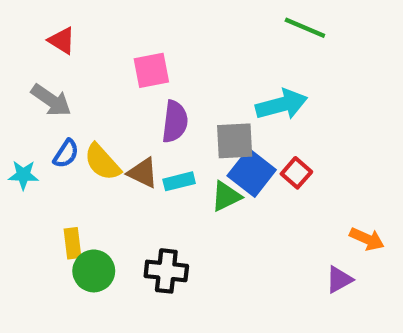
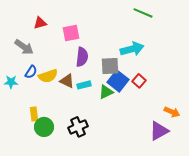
red triangle: (62, 41) -> (40, 23), moved, turned -48
yellow semicircle: (102, 162) -> (48, 76), turned -66
black cross: (166, 271) -> (78, 127), turned -30
purple triangle: (339, 279) -> (159, 131), size x1.5

